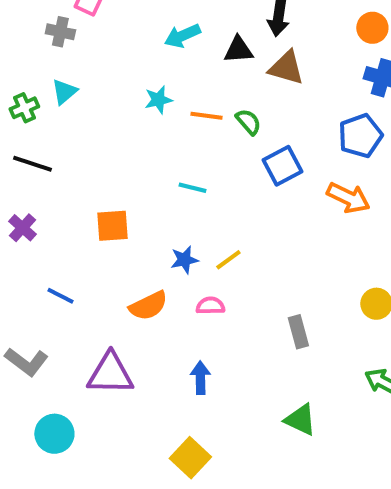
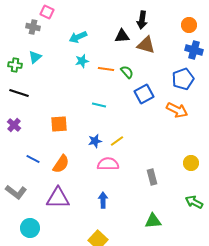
cyan arrow: (182, 36) -> (78, 37), moved
green cross: (24, 108) -> (15, 65), turned 32
orange semicircle: (148, 306) -> (61, 164), moved, turned -30
pink semicircle: (210, 306) -> (108, 164), size x1.5
green triangle: (300, 420) -> (153, 221), turned -30

